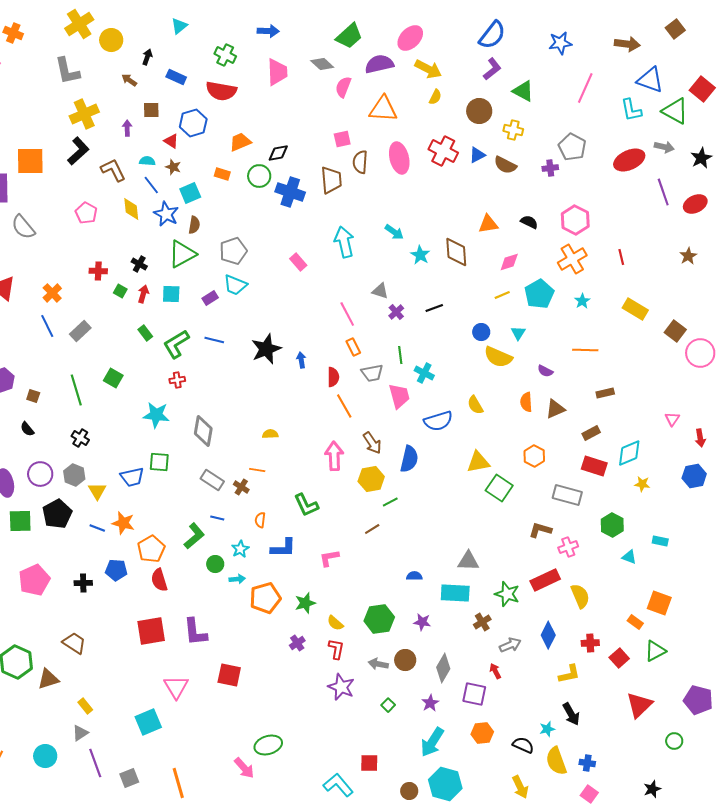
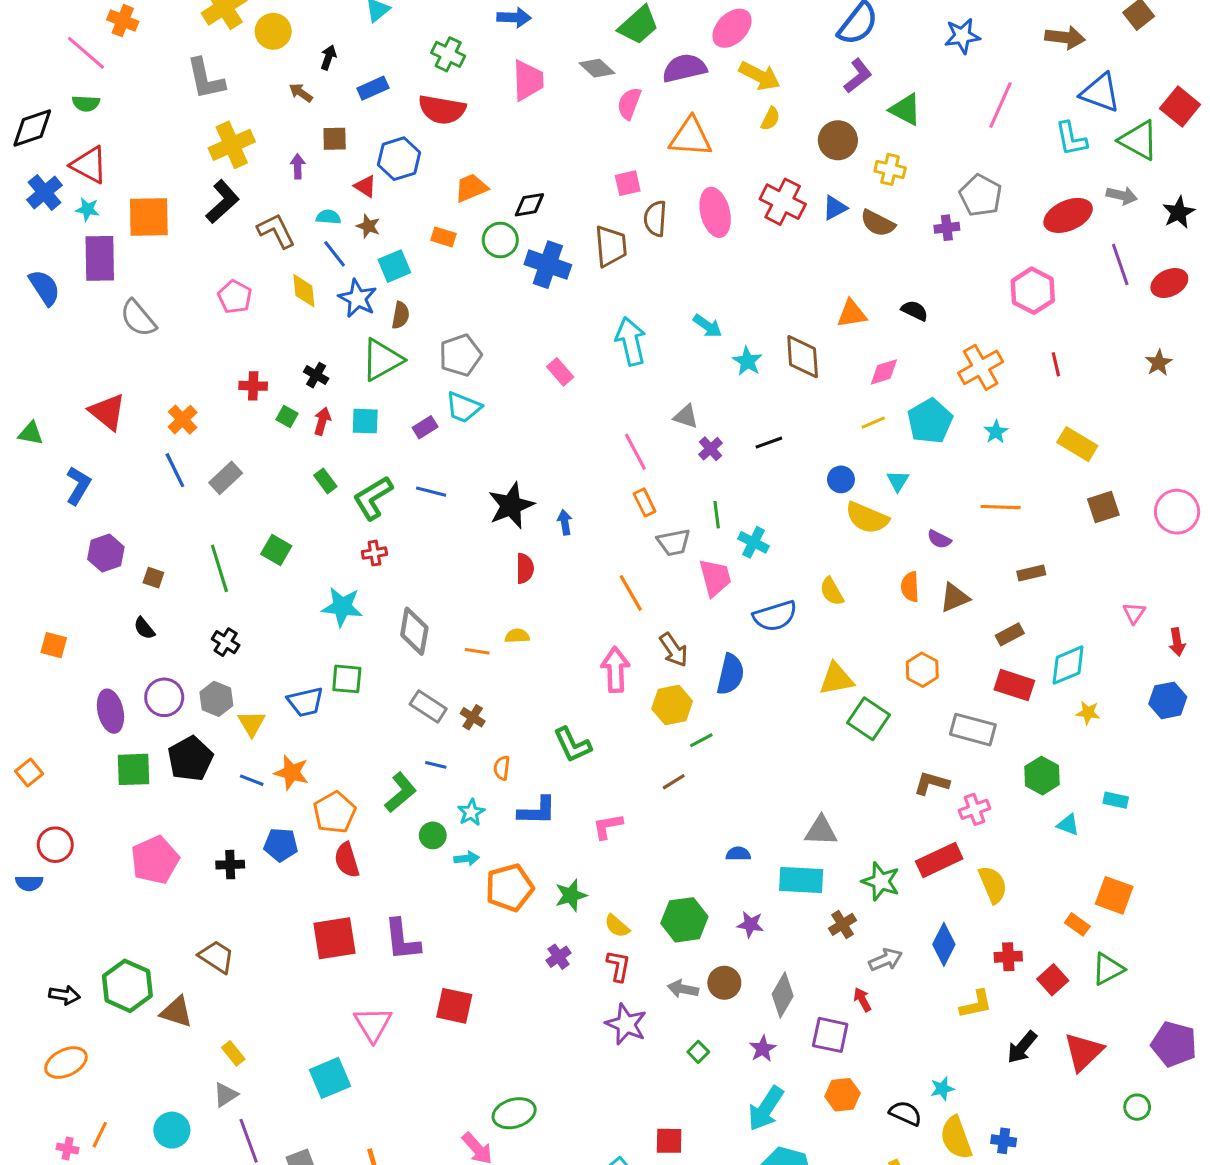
blue rectangle: (176, 77) -> (373, 88), turned -48
pink hexagon: (575, 220) -> (1033, 291), moved
brown square: (675, 331) -> (1103, 507), moved, turned 35
red semicircle: (333, 377) -> (525, 568), moved
orange line: (257, 470) -> (477, 651), moved
brown triangle: (48, 679) -> (176, 1012), turned 35
black arrow: (571, 714) -> (1022, 1047), moved, turned 70

